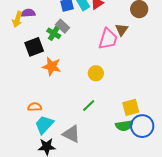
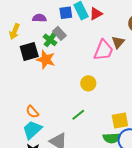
purple semicircle: (28, 13) -> (39, 18), moved
yellow arrow: (17, 19) -> (14, 31), moved
orange star: (52, 66) -> (46, 60), moved
orange semicircle: (35, 107) -> (32, 112), moved, turned -136

